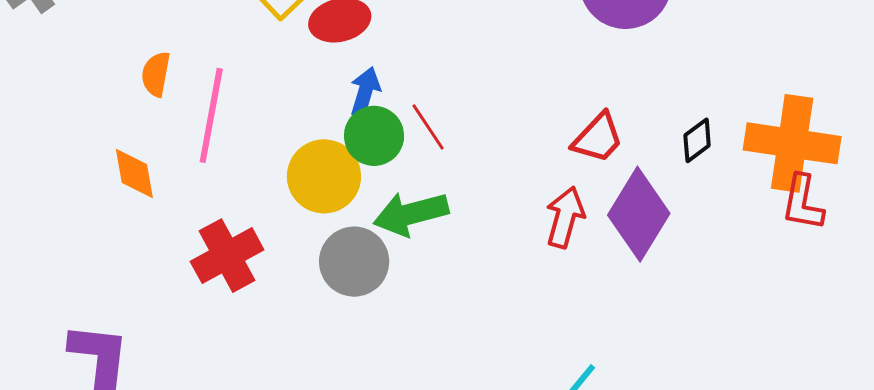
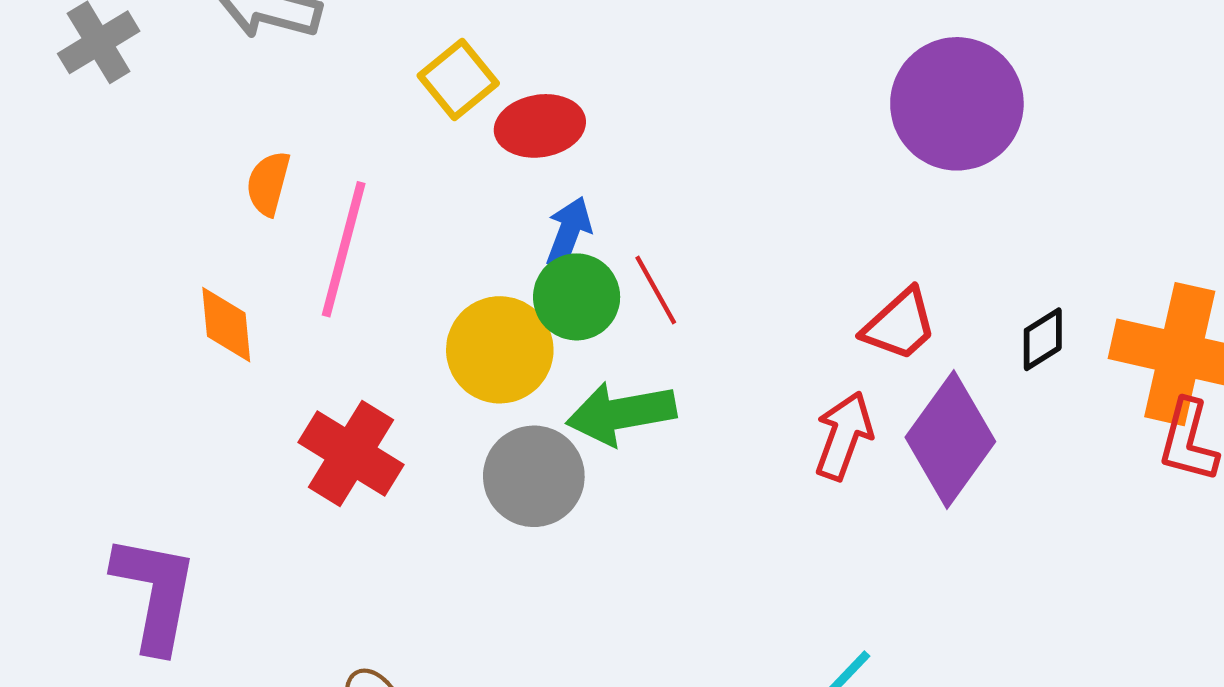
red cross: (227, 256) -> (351, 454), turned -34

